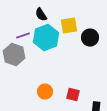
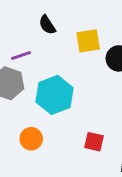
cyan hexagon: (46, 38) -> (55, 95), moved
orange circle: (45, 92) -> (31, 139), moved

